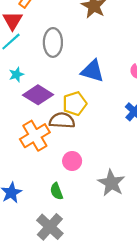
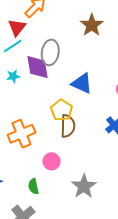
purple diamond: (38, 95) -> (37, 67), moved, turned 40
yellow pentagon: (75, 104) -> (62, 110), turned -30
brown semicircle: (62, 120) -> (68, 126), moved, turned 80

